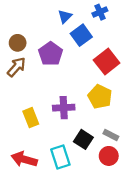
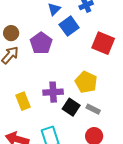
red square: (107, 62) -> (103, 43), moved, turned -30
gray rectangle: (111, 135) -> (93, 109), moved
black square: (83, 139) -> (71, 107), moved

